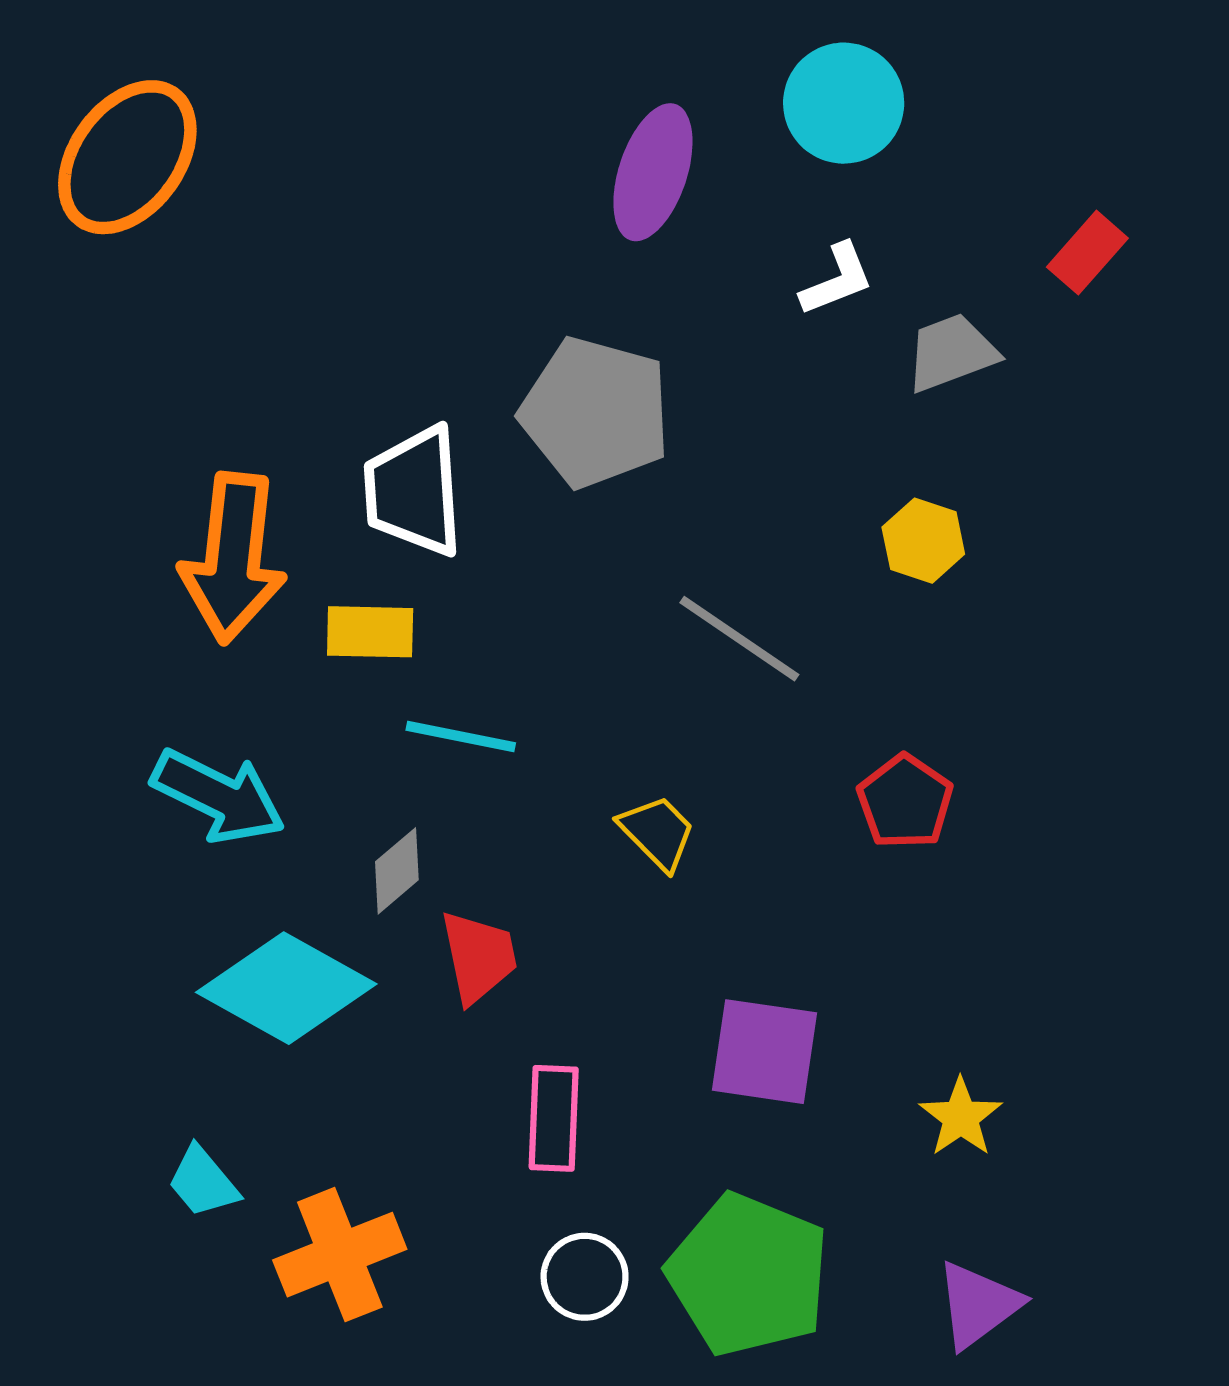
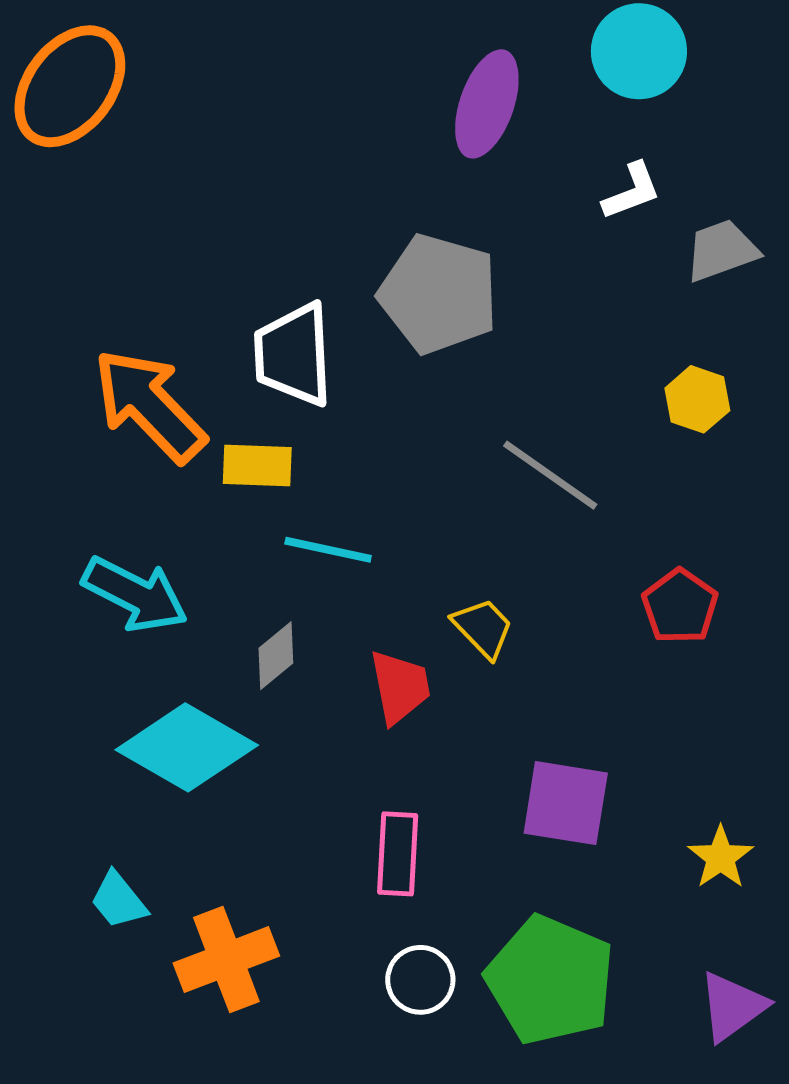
orange arrow: (233, 558) -> (149, 405), turned 129
red trapezoid: (479, 957) -> (400, 687), moved

